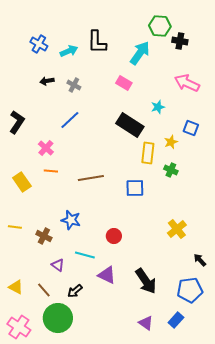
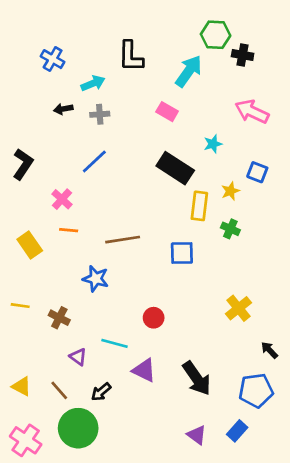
cyan arrow: (69, 51) -> (93, 83), moved
gray cross: (74, 85) -> (100, 114), turned -32
blue star: (71, 220) -> (96, 279), moved

